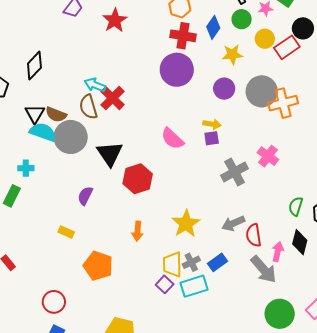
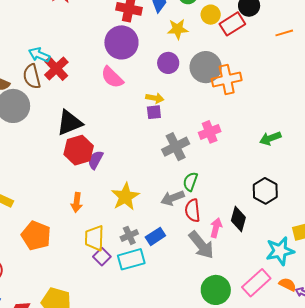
pink semicircle: (172, 139) -> (112, 77), moved
black triangle: (110, 154) -> (69, 123), moved, turned 40
pink cross: (268, 156) -> (210, 132), turned 30
purple semicircle: (85, 196) -> (95, 160), moved
green semicircle: (296, 206) -> (190, 182), moved
yellow trapezoid: (172, 264) -> (94, 238), moved

